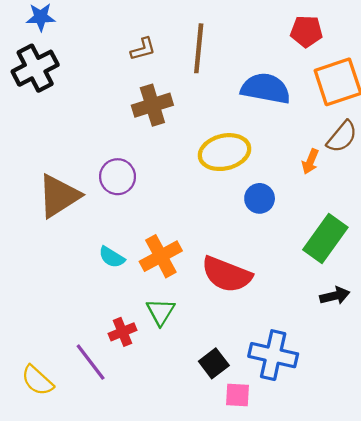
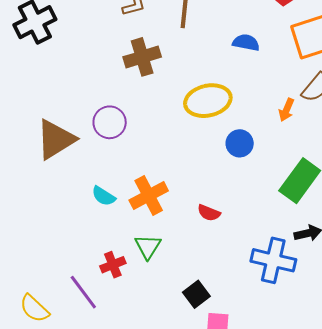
blue semicircle: (266, 88) -> (246, 43), size x0.6
red semicircle: (227, 274) -> (209, 213), size x0.5
blue cross: (273, 355) -> (273, 260), moved

